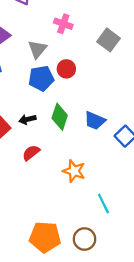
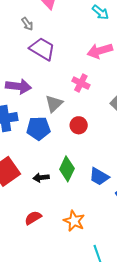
blue pentagon: (41, 78) -> (38, 128), moved
black arrow: (27, 119) -> (41, 178), moved
red semicircle: (31, 153) -> (33, 218), moved

